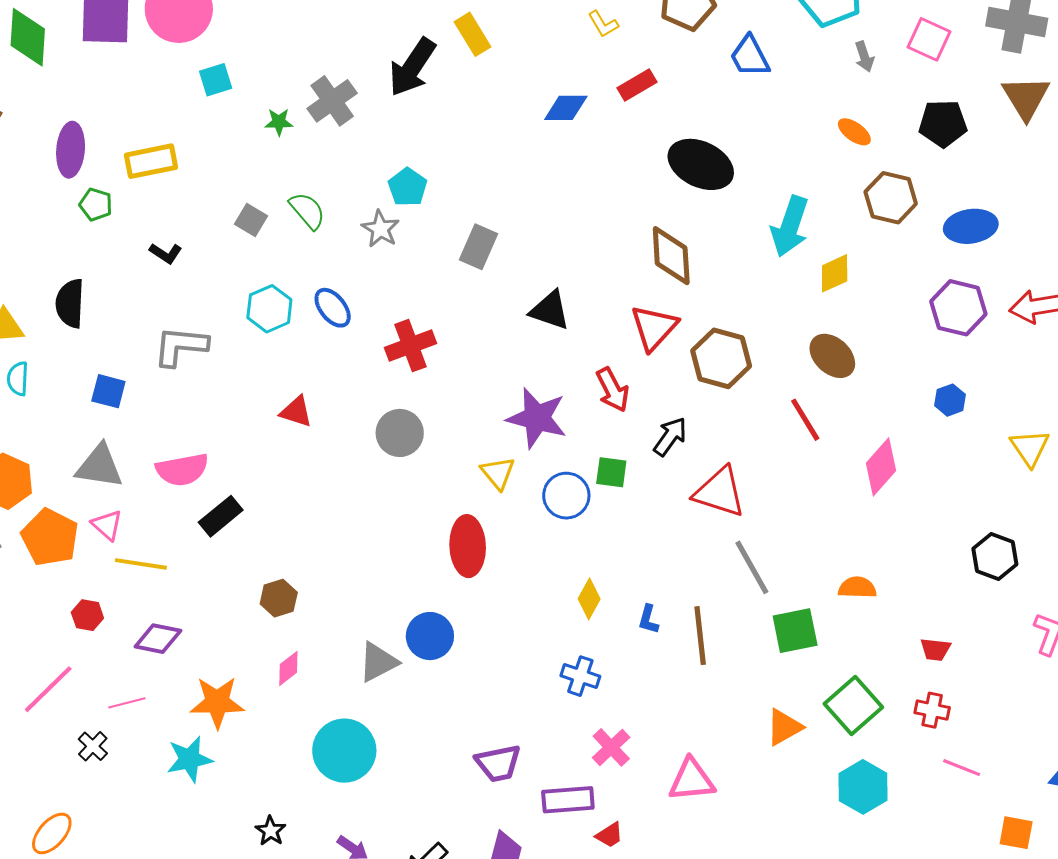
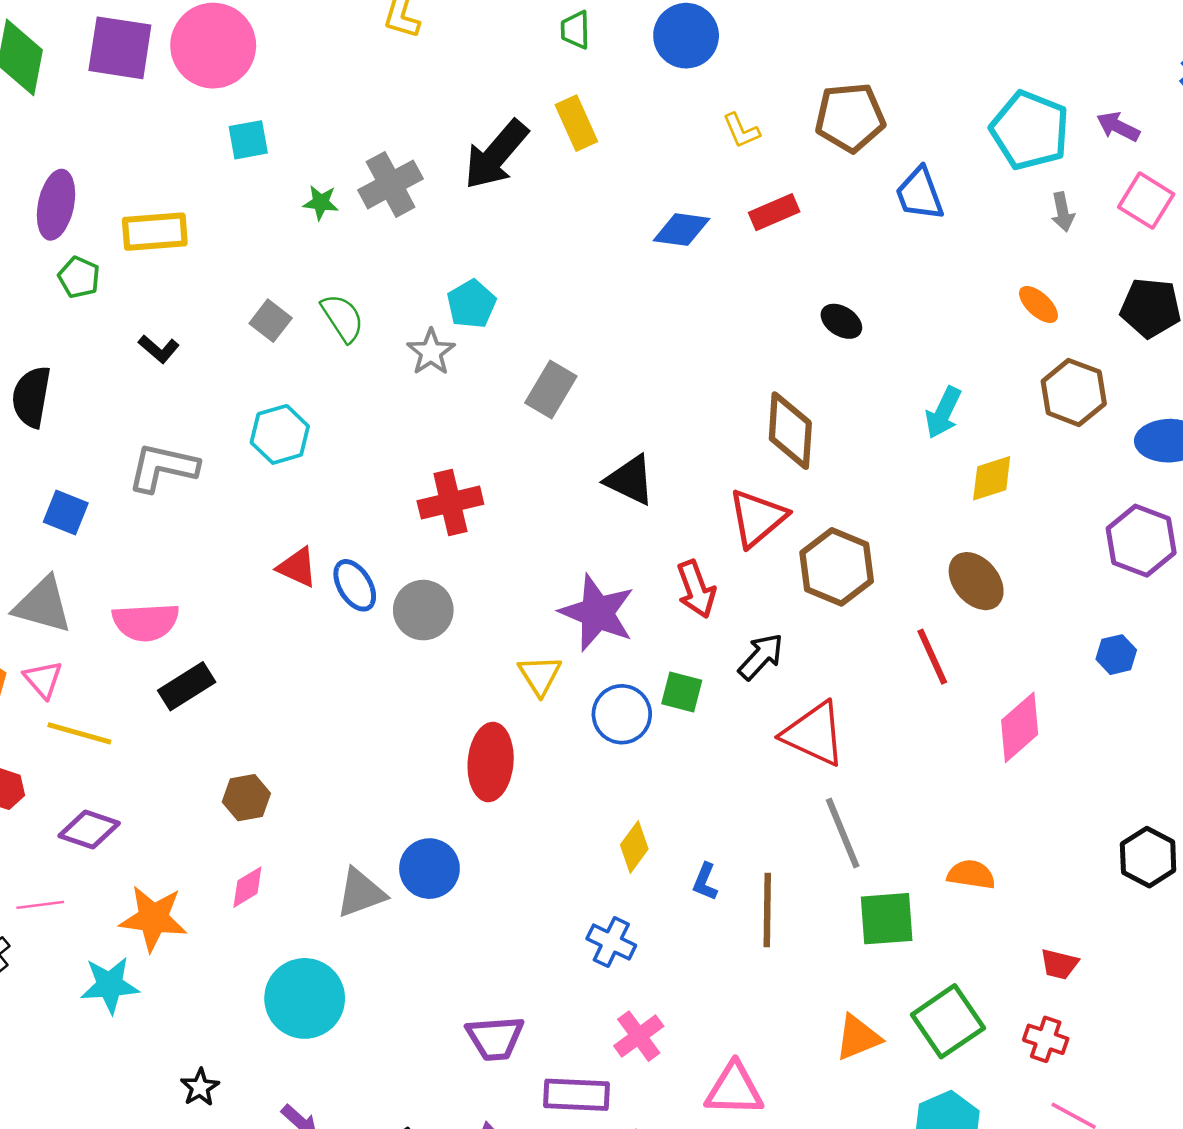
black ellipse: (701, 164) -> (841, 321), size x0.5
cyan arrow: (790, 226) -> (943, 413), size x0.7
blue ellipse: (333, 308) -> (355, 585), moved

